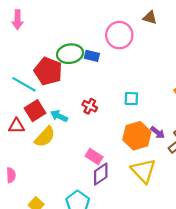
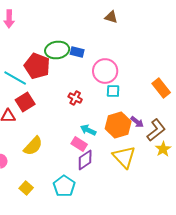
brown triangle: (150, 18) -> (111, 17), moved
pink circle: (119, 35) -> (105, 71), moved
cyan arrow: (59, 116) -> (88, 130), moved
yellow semicircle: (45, 137) -> (33, 146), moved

